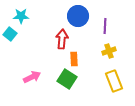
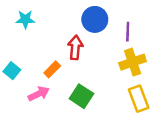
cyan square: (10, 34) -> (12, 71), moved
yellow cross: (109, 51) -> (133, 62), size x1.5
orange rectangle: (74, 59) -> (52, 69), moved, turned 48

